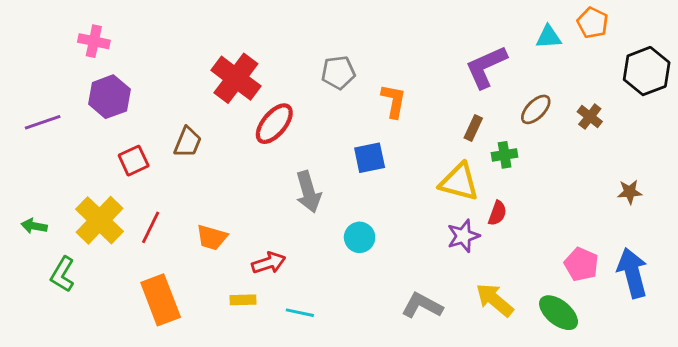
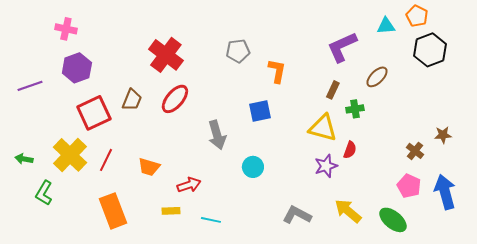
black hexagon: (647, 71) -> (430, 50), moved
brown cross: (590, 117) -> (415, 151), moved
red ellipse: (274, 124) -> (175, 99), moved
red square: (134, 161) -> (94, 113), size x1.6

